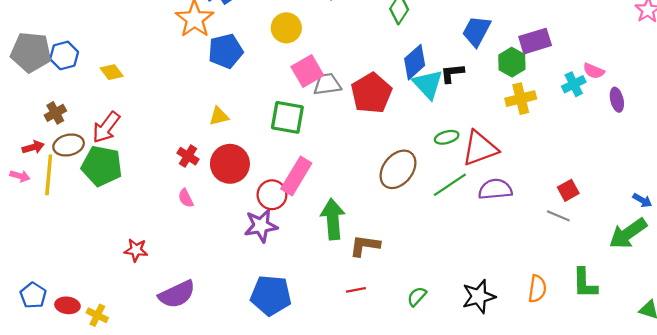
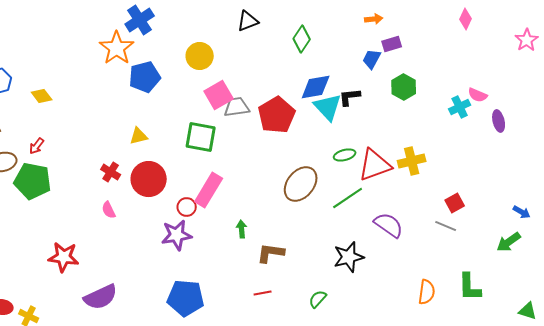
blue trapezoid: (476, 31) -> (372, 59), size x0.7
purple rectangle: (535, 41) -> (392, 44), moved, size x0.7
blue diamond: (415, 62) -> (316, 87), turned 32
yellow cross: (521, 99) -> (412, 161), moved
red arrow: (106, 127) -> (37, 146), size x0.6
purple semicircle: (495, 189) -> (389, 225), moved, turned 40
red circle: (272, 195) -> (187, 207), size x0.7
green arrow: (333, 219) -> (242, 229), size x0.5
green arrow: (628, 233) -> (509, 242), size x0.7
red star: (136, 250) -> (64, 257), size x1.4
black star: (479, 296) -> (349, 257), moved

